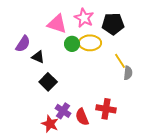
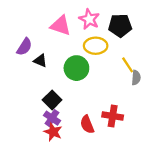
green circle: (72, 44) -> (76, 68), moved, size x1.5
black square: (48, 82) -> (52, 100), moved
purple cross: (63, 111) -> (52, 118), moved

